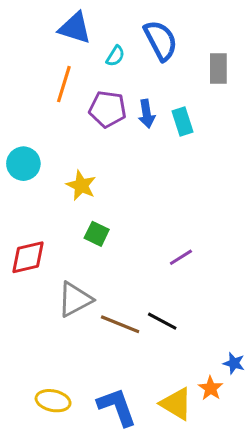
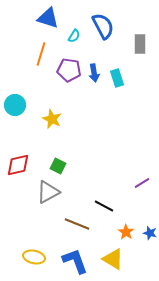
green square: (97, 234) -> (58, 166), moved
purple line: (181, 257) -> (142, 183), moved
brown line: (120, 324) -> (77, 224), moved
orange star: (211, 388) -> (126, 232), moved

